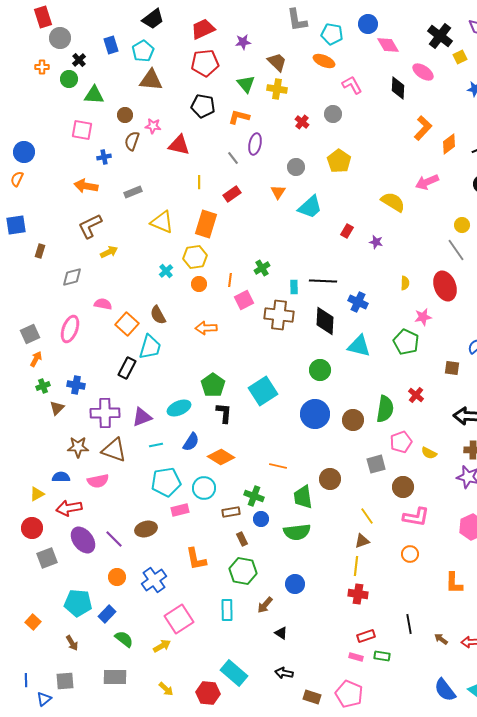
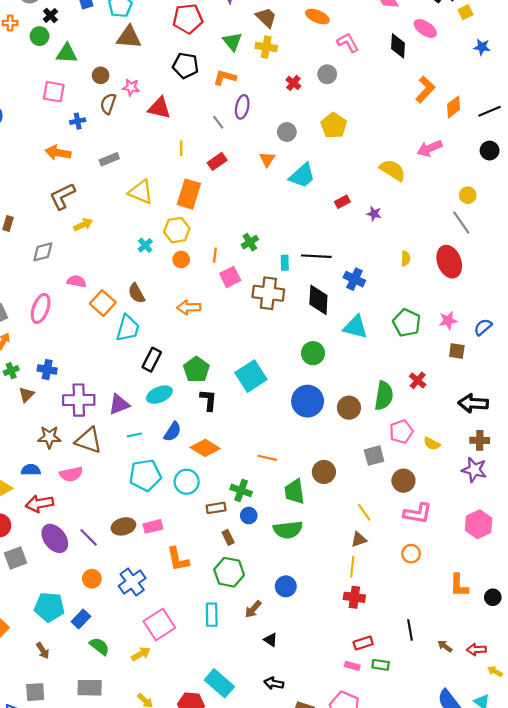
red rectangle: (347, 231) -> (342, 202), turned 32
pink star: (423, 317) -> (448, 320), moved
black rectangle: (127, 368) -> (152, 360), moved
pink rectangle: (180, 510) -> (153, 526), moved

